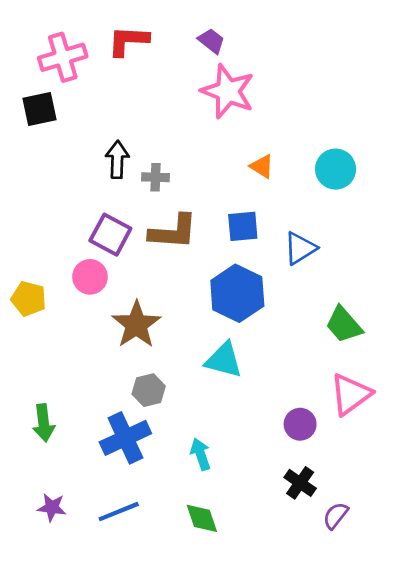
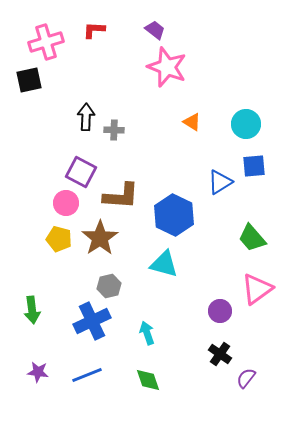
red L-shape: (128, 41) -> (94, 30), size x0.7
blue square: (243, 226) -> (254, 166), moved
brown L-shape: (173, 232) -> (121, 196), moved
yellow pentagon: (29, 299) -> (59, 239), moved

